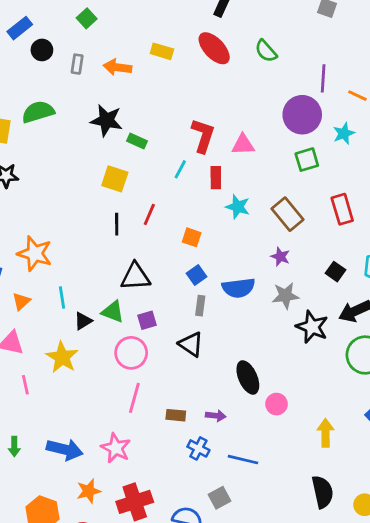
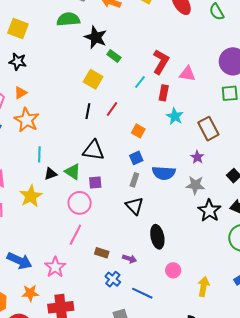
green semicircle: (38, 112) -> (68, 19), moved
orange triangle: (21, 301) -> (21, 93), moved
black triangle: (191, 344) -> (134, 206), moved
pink circle: (276, 404) -> (173, 270), moved

